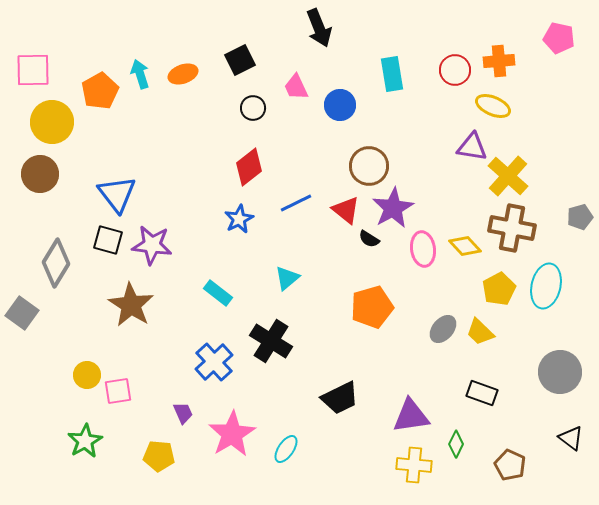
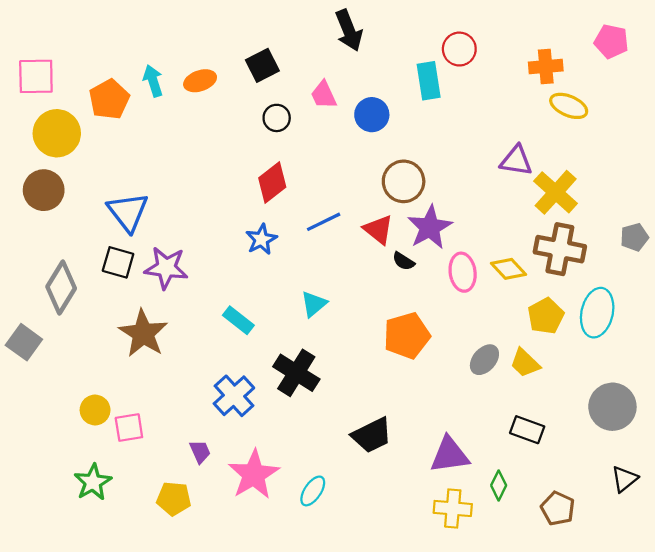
red circle: (455, 70) -> (459, 49), moved
yellow ellipse: (493, 106) -> (569, 106), moved
black triangle: (571, 438) -> (624, 479), turned 44

